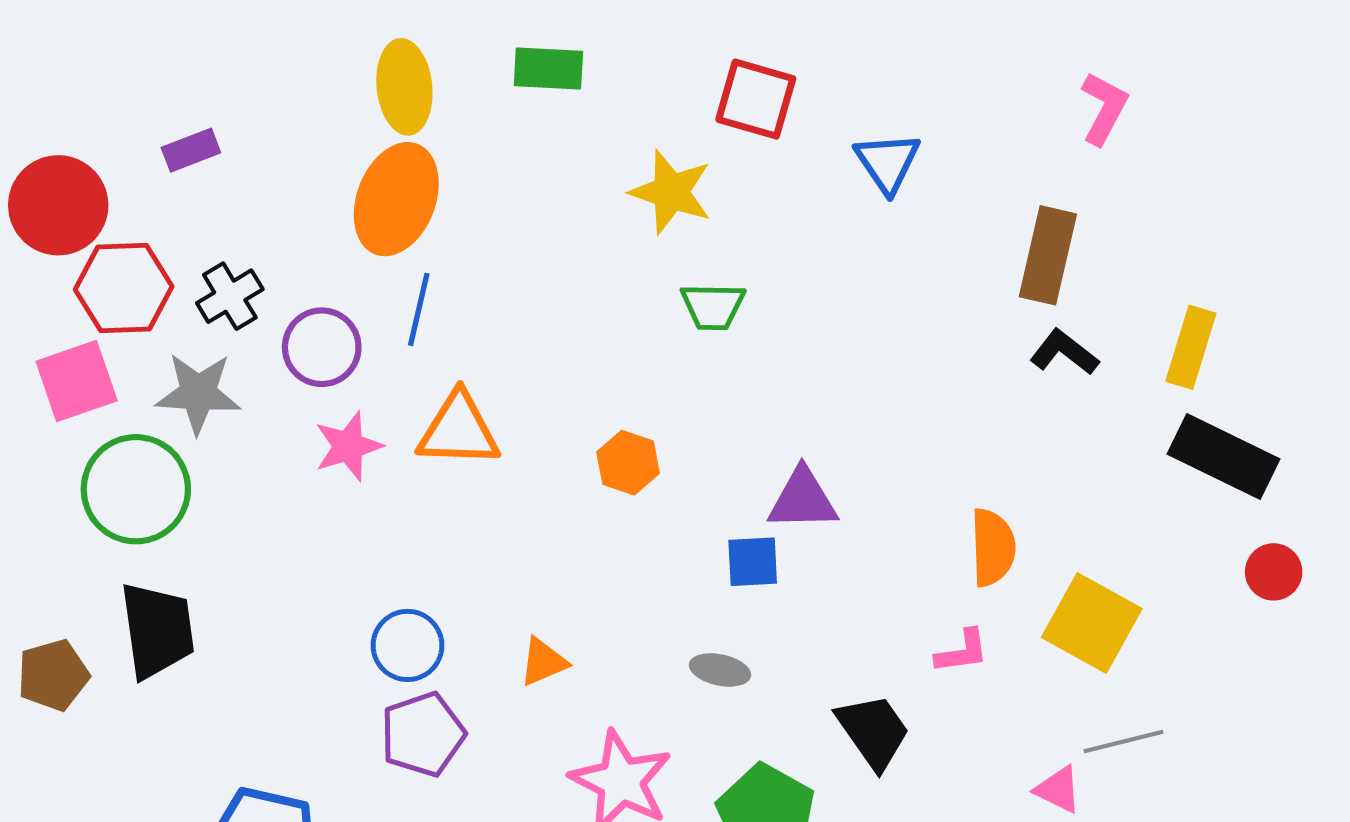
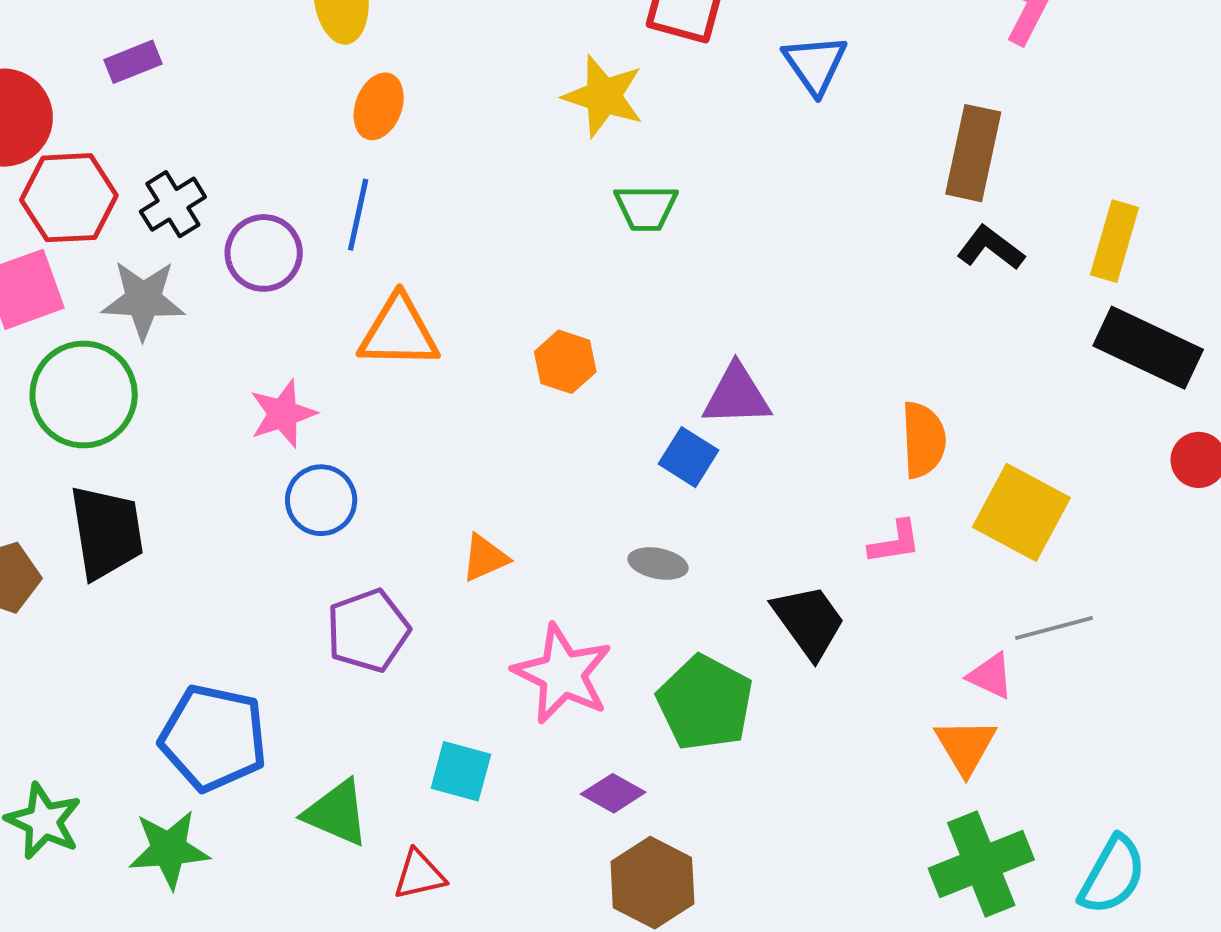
orange ellipse: (396, 199) -> (379, 106), moved, size x0.6
pink star: (348, 446) -> (283, 414), moved
blue square: (753, 562) -> (689, 457), turned 36
blue circle: (408, 645) -> (321, 500), moved

